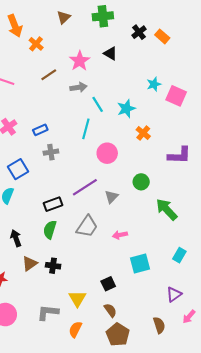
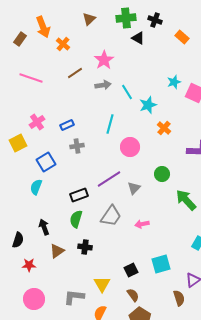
black cross: (139, 32) -> (155, 20), moved, turned -32
black triangle: (110, 53) -> (138, 38), moved
cyan line: (98, 104) -> (127, 92), moved
cyan square: (140, 264) -> (161, 264), moved
black cross: (53, 266) -> (85, 247), moved
brown semicircle: (159, 325) -> (179, 298), moved

